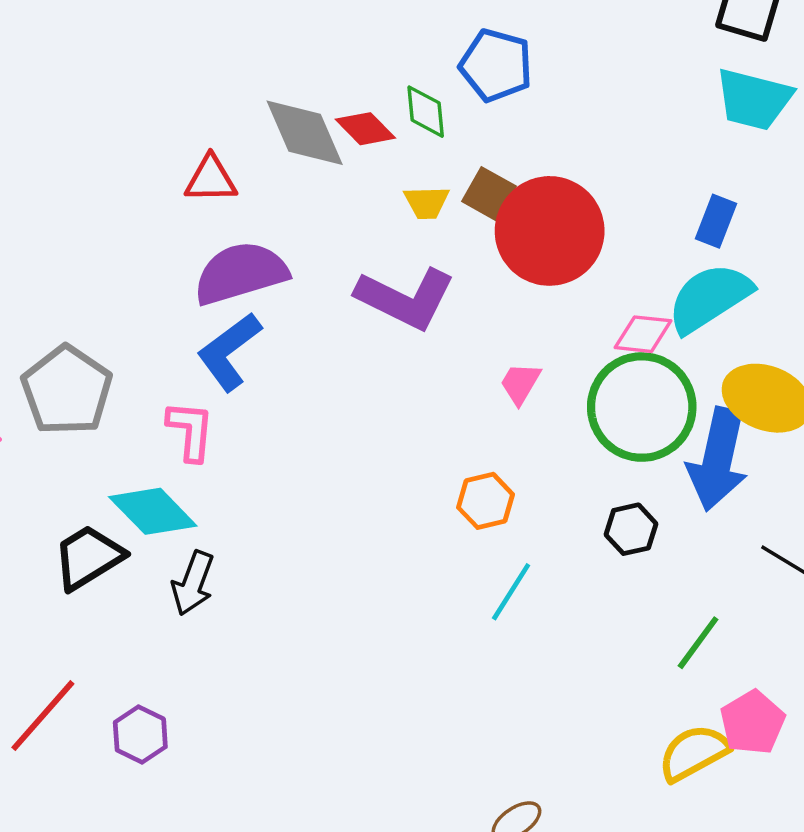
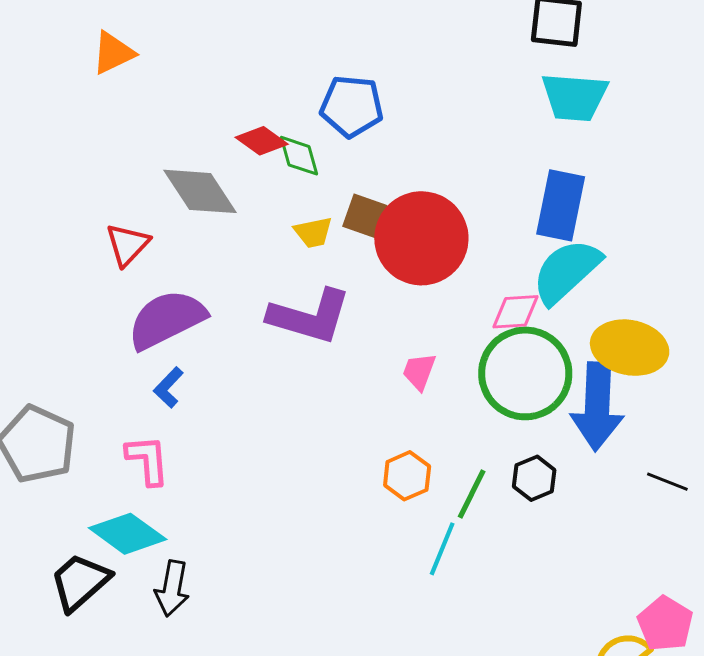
red diamond: (365, 129) -> (262, 141), moved
red triangle: (211, 179) -> (127, 245), turned -36
blue rectangle: (716, 221) -> (561, 205), size x1.6
blue L-shape: (229, 352) -> (168, 387), size x0.6
green line: (698, 643) -> (472, 494), moved

